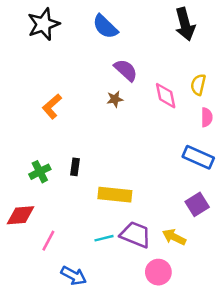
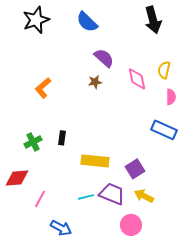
purple square: (197, 204) -> (135, 169), moved

